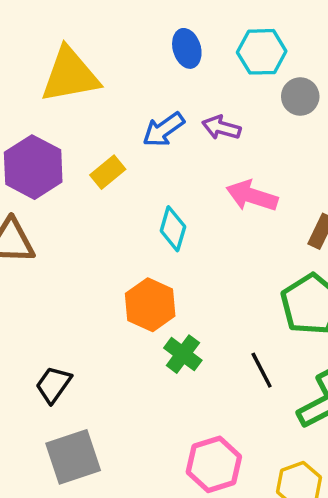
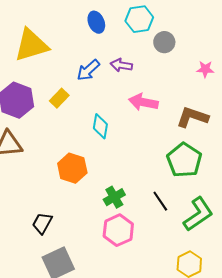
orange hexagon: (150, 305) -> (72, 168), moved
green cross: (183, 354) -> (114, 197), turned 30
pink hexagon: (214, 464) -> (118, 230), moved

